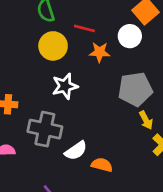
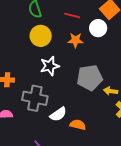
red line: (84, 28) -> (72, 15), moved
gray pentagon: (135, 89) -> (90, 78), moved
yellow arrow: (146, 120) -> (111, 91), turned 128

